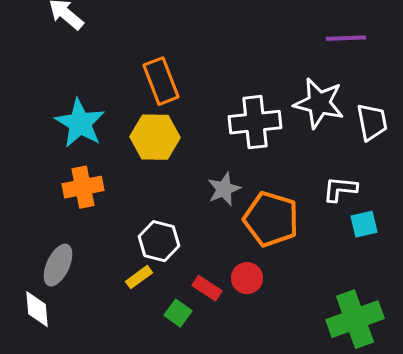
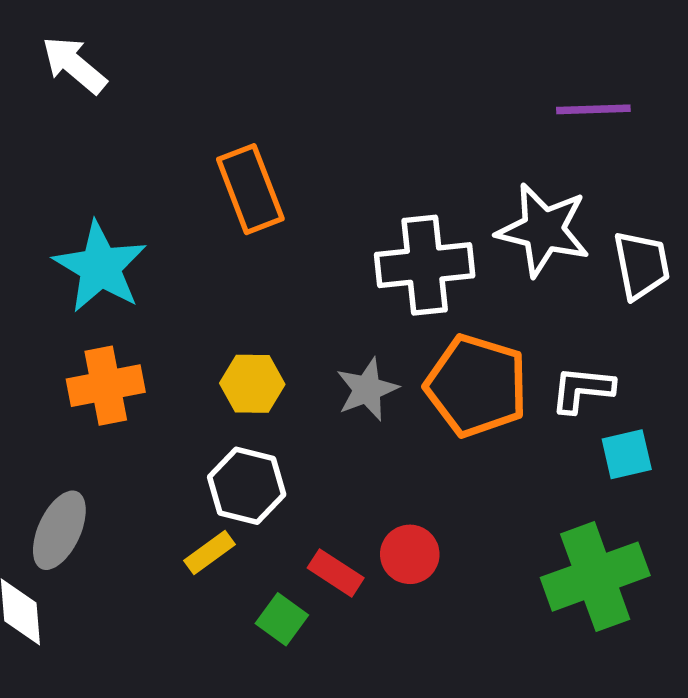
yellow hexagon: (155, 137) -> (252, 384), moved, size x0.7
orange pentagon: (271, 219) -> (477, 386), moved
green cross: (355, 319) -> (595, 577), moved

